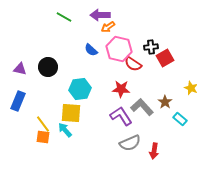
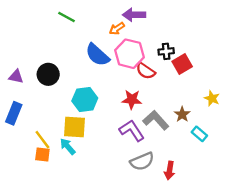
purple arrow: (100, 15) -> (134, 15), moved
blue semicircle: (91, 50) -> (97, 55), size x1.6

